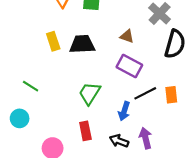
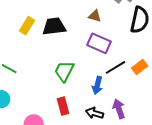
yellow rectangle: (53, 41) -> (27, 26), turned 54
orange rectangle: (171, 95) -> (140, 67), turned 63

